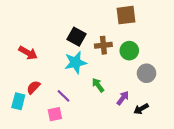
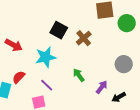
brown cross: (103, 45) -> (84, 38), turned -35
green circle: (129, 51) -> (127, 23), moved
cyan star: (75, 62) -> (46, 57), moved

